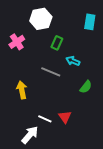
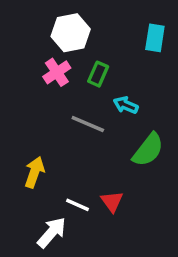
pink cross: (17, 42) -> (57, 72), moved
green semicircle: (86, 87) -> (148, 150), size x1.5
yellow arrow: (22, 90) -> (34, 172), moved, turned 30

